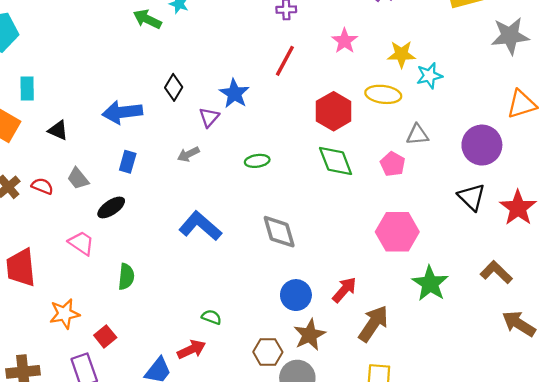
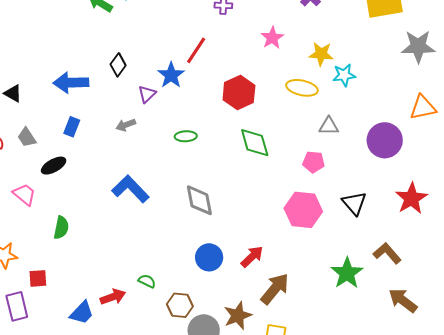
red line: (285, 61) -> (196, 50), moved
red hexagon: (334, 111) -> (239, 93), moved
pink pentagon: (393, 164) -> (314, 162), moved, turned -30
black triangle: (472, 197) -> (354, 203), moved
green star: (430, 284) -> (347, 273), moved
green semicircle: (211, 317) -> (147, 281), moved
brown star: (310, 335) -> (238, 316), moved
red square: (105, 336) -> (38, 278), turned 30

